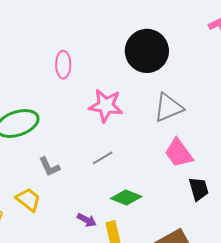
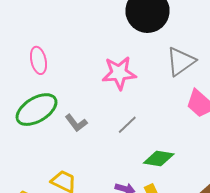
pink ellipse: (63, 65) -> (38, 60), moved
gray L-shape: (49, 167) -> (76, 123), moved

